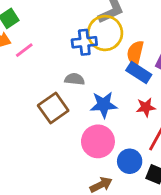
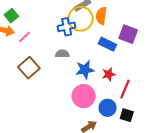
orange semicircle: (135, 53) -> (101, 16), moved
red star: (146, 107) -> (109, 74), moved
brown square: (53, 108) -> (29, 68), moved

